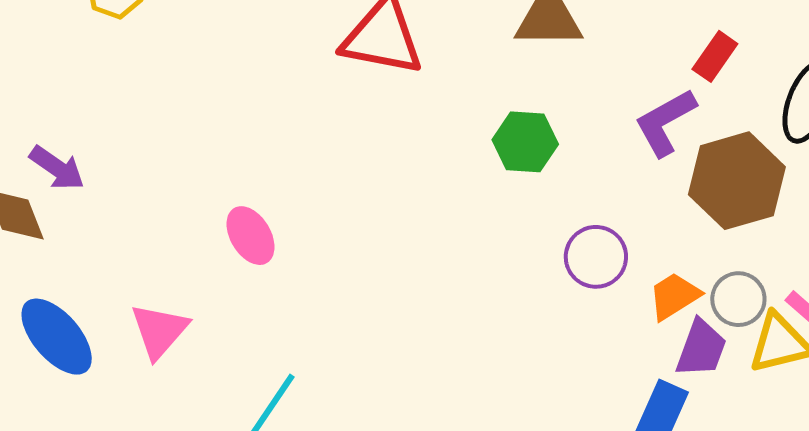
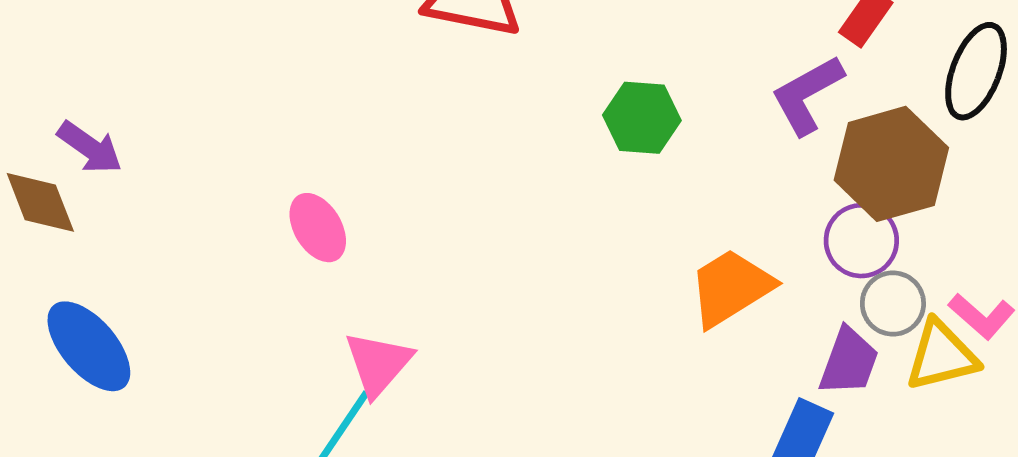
purple circle: (596, 257) -> (861, 241), moved
orange trapezoid: (674, 296) -> (731, 288), moved, size x1.4
pink triangle: (159, 331) -> (378, 364), moved

